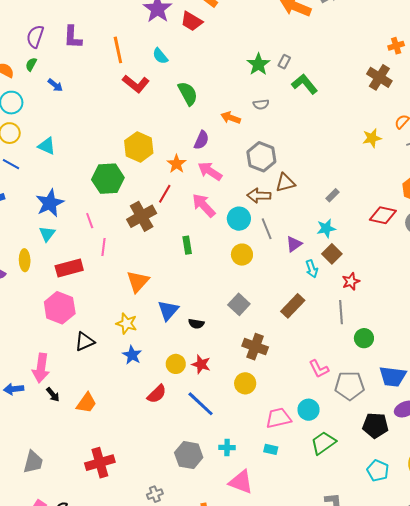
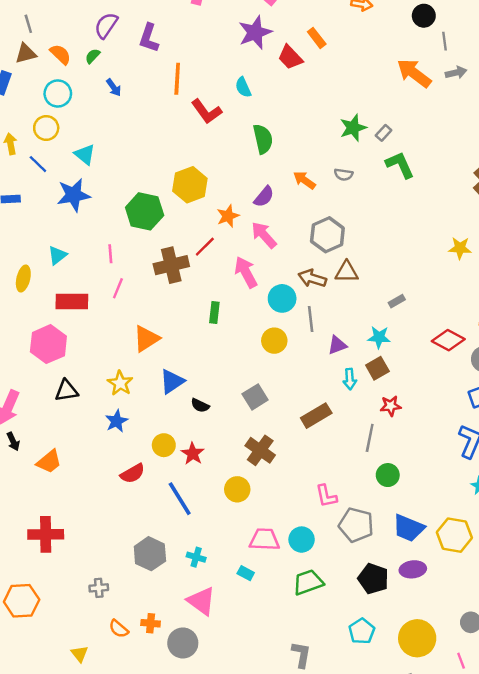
orange line: (118, 50) -> (177, 79), moved
blue star: (50, 203) -> (74, 195), moved

